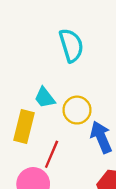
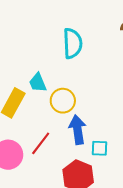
red line: (52, 154) -> (41, 143), moved

